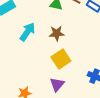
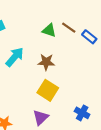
yellow square: (61, 59) -> (48, 90), turned -30

